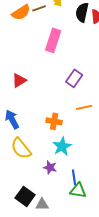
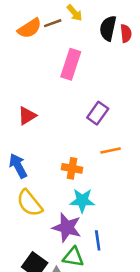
cyan star: (62, 146) -> (82, 201), turned 30
purple star: (50, 167) -> (67, 228), size x1.6
green triangle: (78, 190) -> (73, 257), moved

